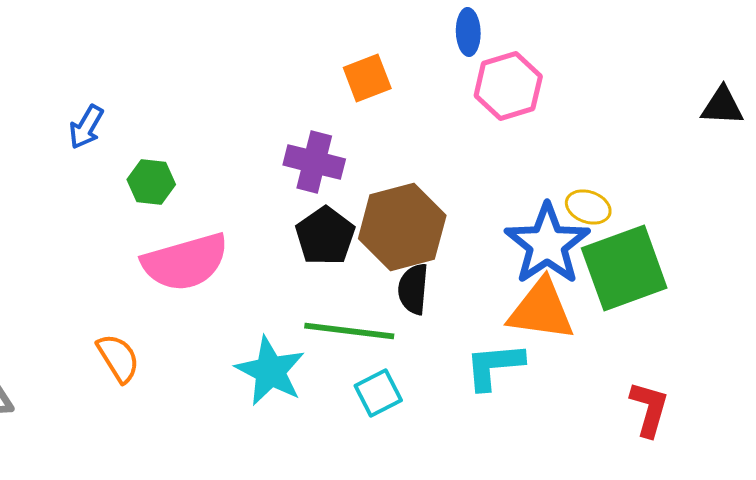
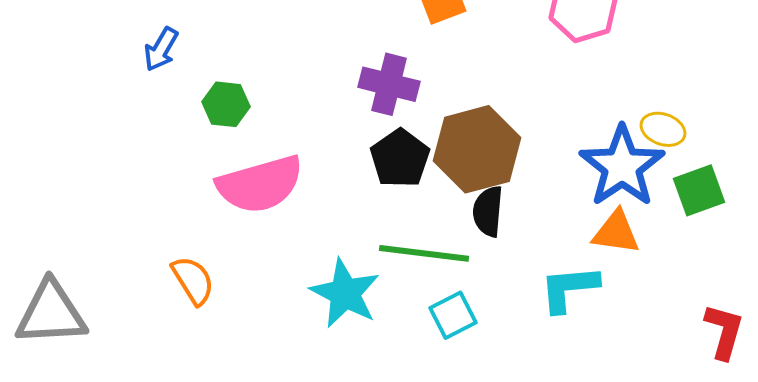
green square: (624, 268) -> (699, 190), size x0.6
orange triangle: (541, 310) -> (616, 232), size x0.7

